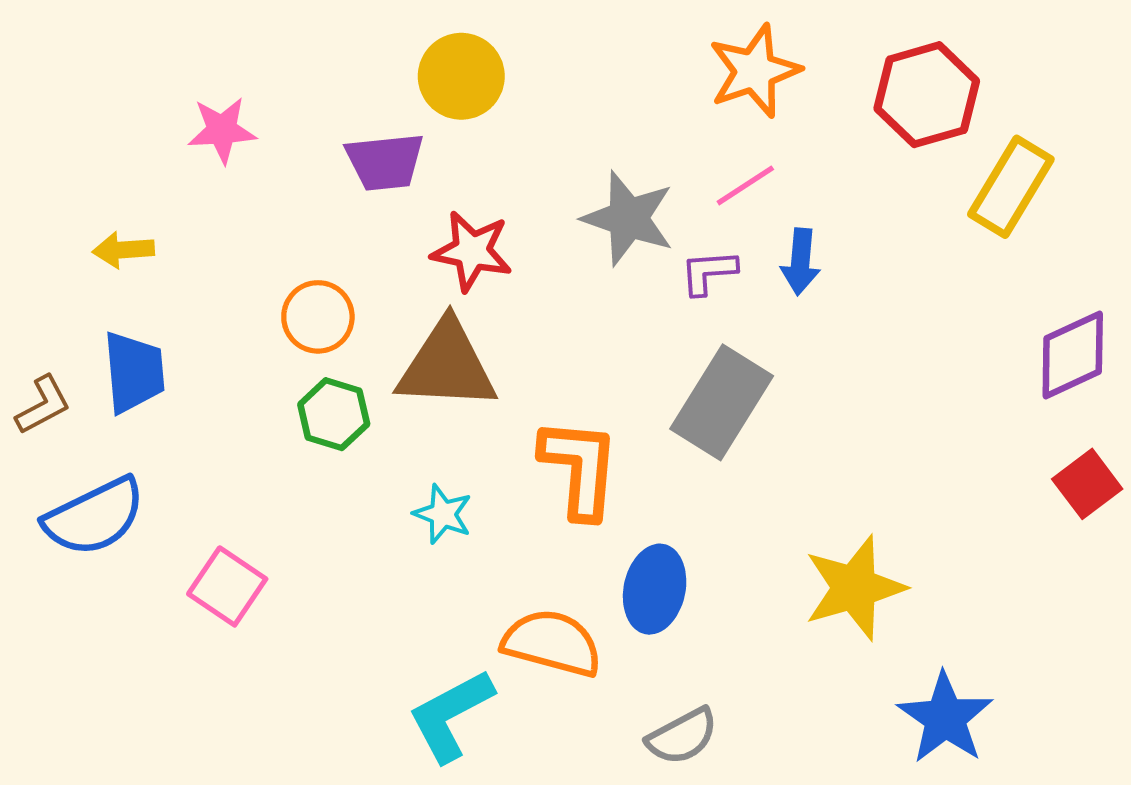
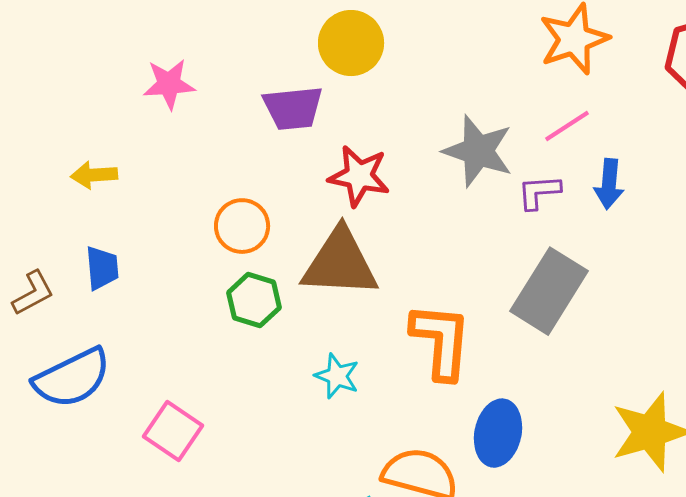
blue trapezoid: (134, 372) -> (102, 268), size x0.7

